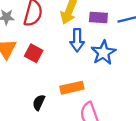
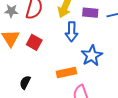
blue star: (103, 53) -> (92, 56), moved
black semicircle: (39, 102) -> (25, 82), moved

